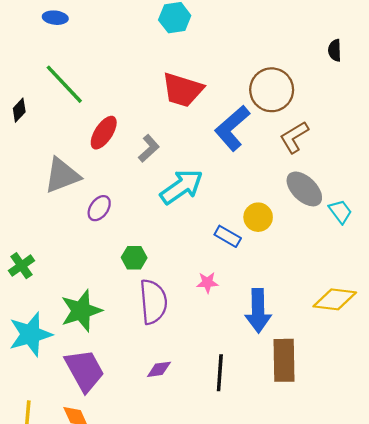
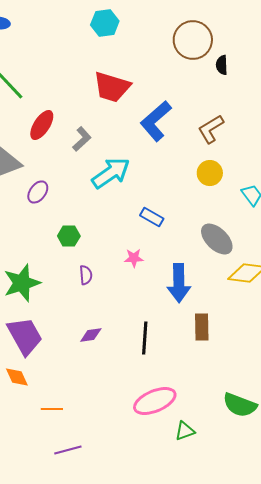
black semicircle: (335, 50) -> (222, 65), moved
brown circle: (272, 90) -> (193, 40), moved
gray ellipse: (304, 189) -> (217, 239), moved
yellow circle: (258, 217) -> (210, 173), moved
purple semicircle: (153, 302) -> (86, 275), size x0.5
brown rectangle: (284, 360) -> (202, 327), size x0.7

